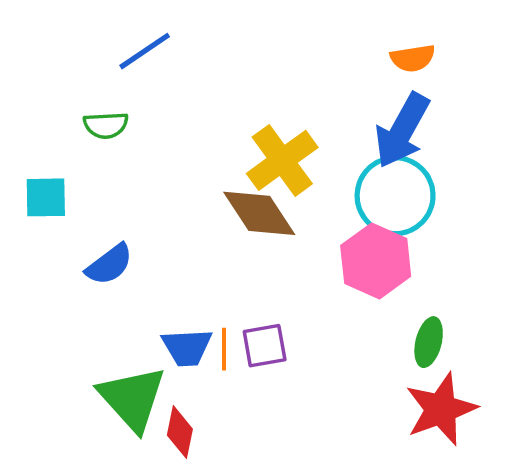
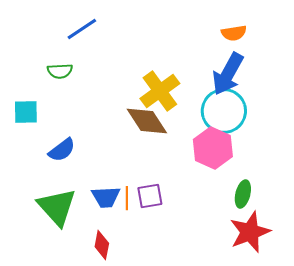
green triangle: (132, 399) -> (57, 207), moved

